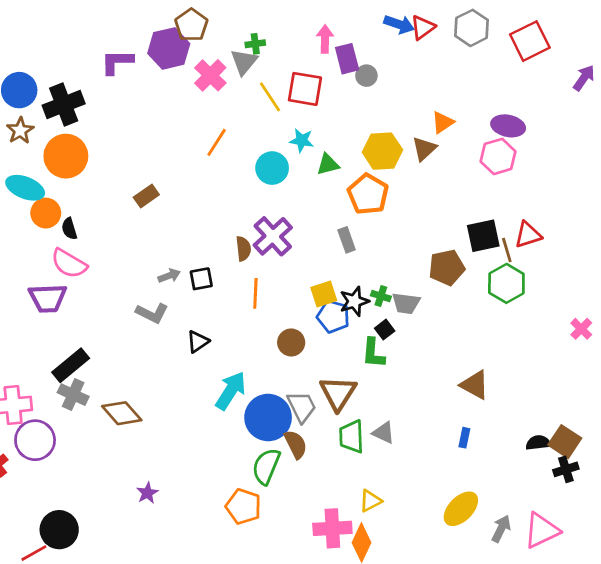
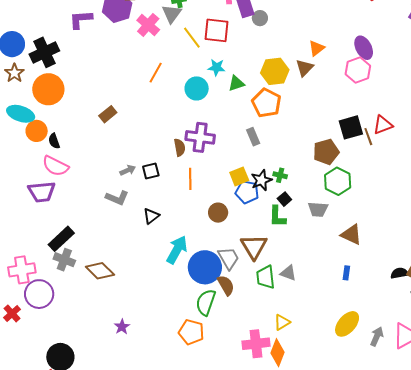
purple ellipse: (508, 126) -> (364, 48), turned 55
purple cross: (273, 236) -> (200, 137), turned -36
green hexagon: (506, 283) -> (338, 181), moved
gray trapezoid: (406, 303) -> (318, 209), moved

